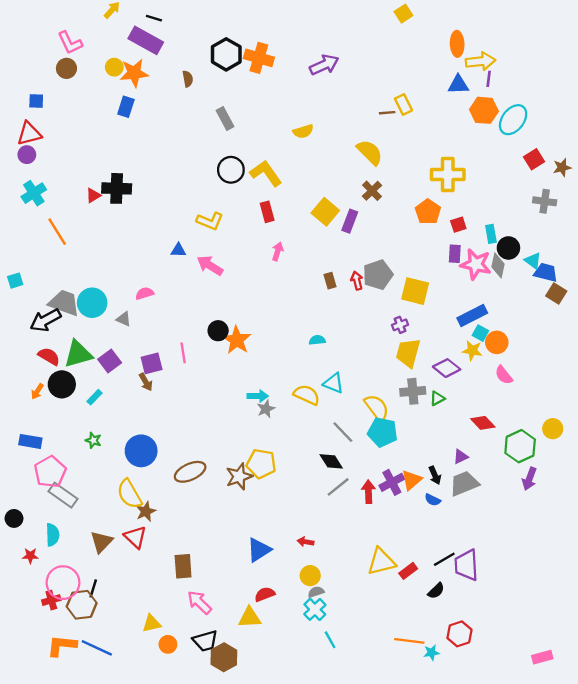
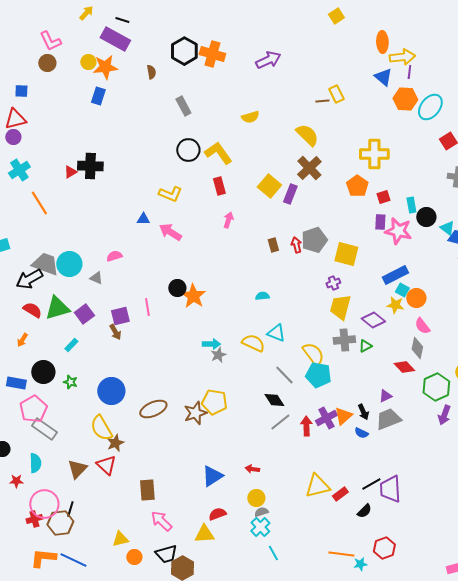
blue triangle: (458, 85) -> (383, 77), turned 42
brown cross: (372, 191) -> (309, 168), size x1.4
gray diamond: (498, 265) -> (417, 348), moved
black circle: (62, 384) -> (43, 372), moved

